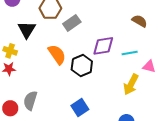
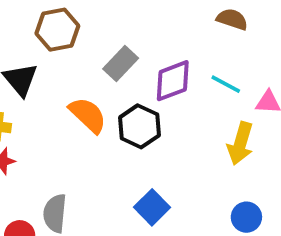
gray rectangle: (72, 23) -> (121, 63), moved
cyan line: (130, 53) -> (226, 84), turned 49

